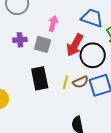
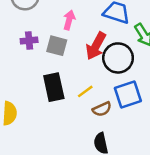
yellow line: (65, 82) -> (85, 91), turned 40
brown semicircle: (81, 82) -> (102, 109), moved

